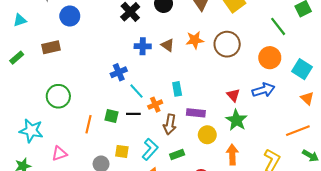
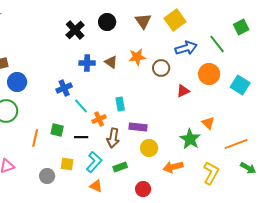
blue circle: (70, 16) -> (17, 82), moved
brown circle: (227, 44) -> (161, 68), moved, size x0.7
blue arrow: (264, 90) -> (186, 48), moved
red triangle: (233, 95) -> (183, 91), moved, turned 48
orange triangle: (307, 98) -> (208, 123), moved
black line: (133, 114) -> (81, 137), moved
green star: (236, 120) -> (190, 139), moved
orange arrow: (232, 155) -> (173, 167), turned -102

